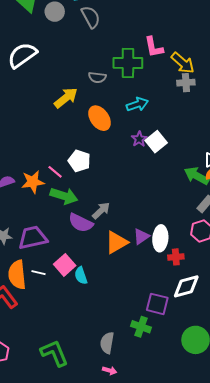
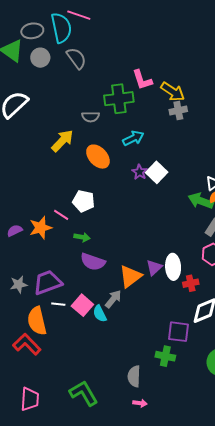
green arrow: (64, 196) -> (82, 237), moved, size x0.6
gray arrow: (101, 211) -> (113, 299), moved
white line: (39, 273) -> (58, 304), moved

